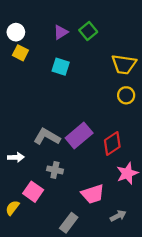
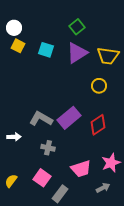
purple triangle: (61, 32) -> (77, 53), moved, size x1.6
cyan square: (61, 67) -> (46, 50), moved
yellow circle: (126, 95) -> (99, 86), moved
pink star: (127, 173) -> (111, 163), moved
pink square: (33, 192) -> (42, 178), moved

